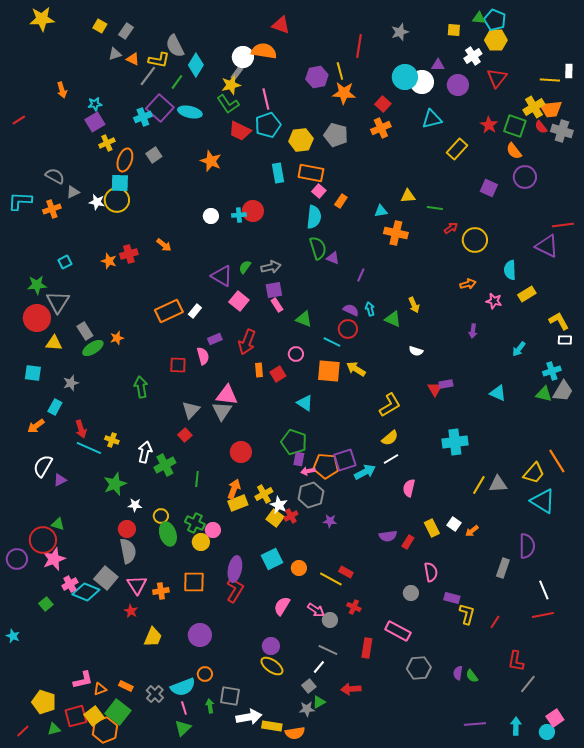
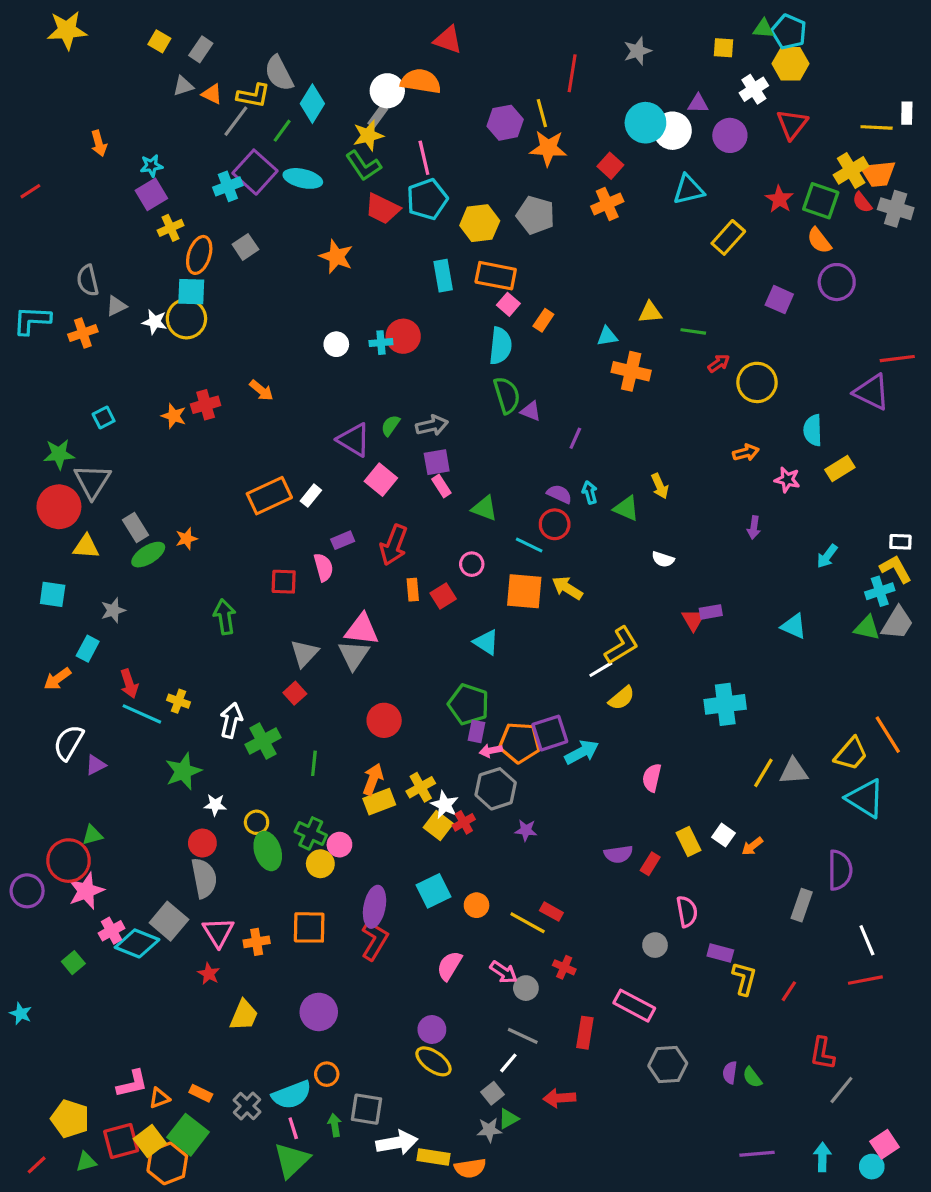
gray semicircle: (55, 176) -> (88, 280), turned -132
yellow L-shape: (559, 321) -> (896, 569), moved
white line: (391, 459) -> (601, 669), moved
green triangle: (58, 524) -> (92, 835), turned -32
green triangle: (183, 728) -> (292, 1160), size x1.4

